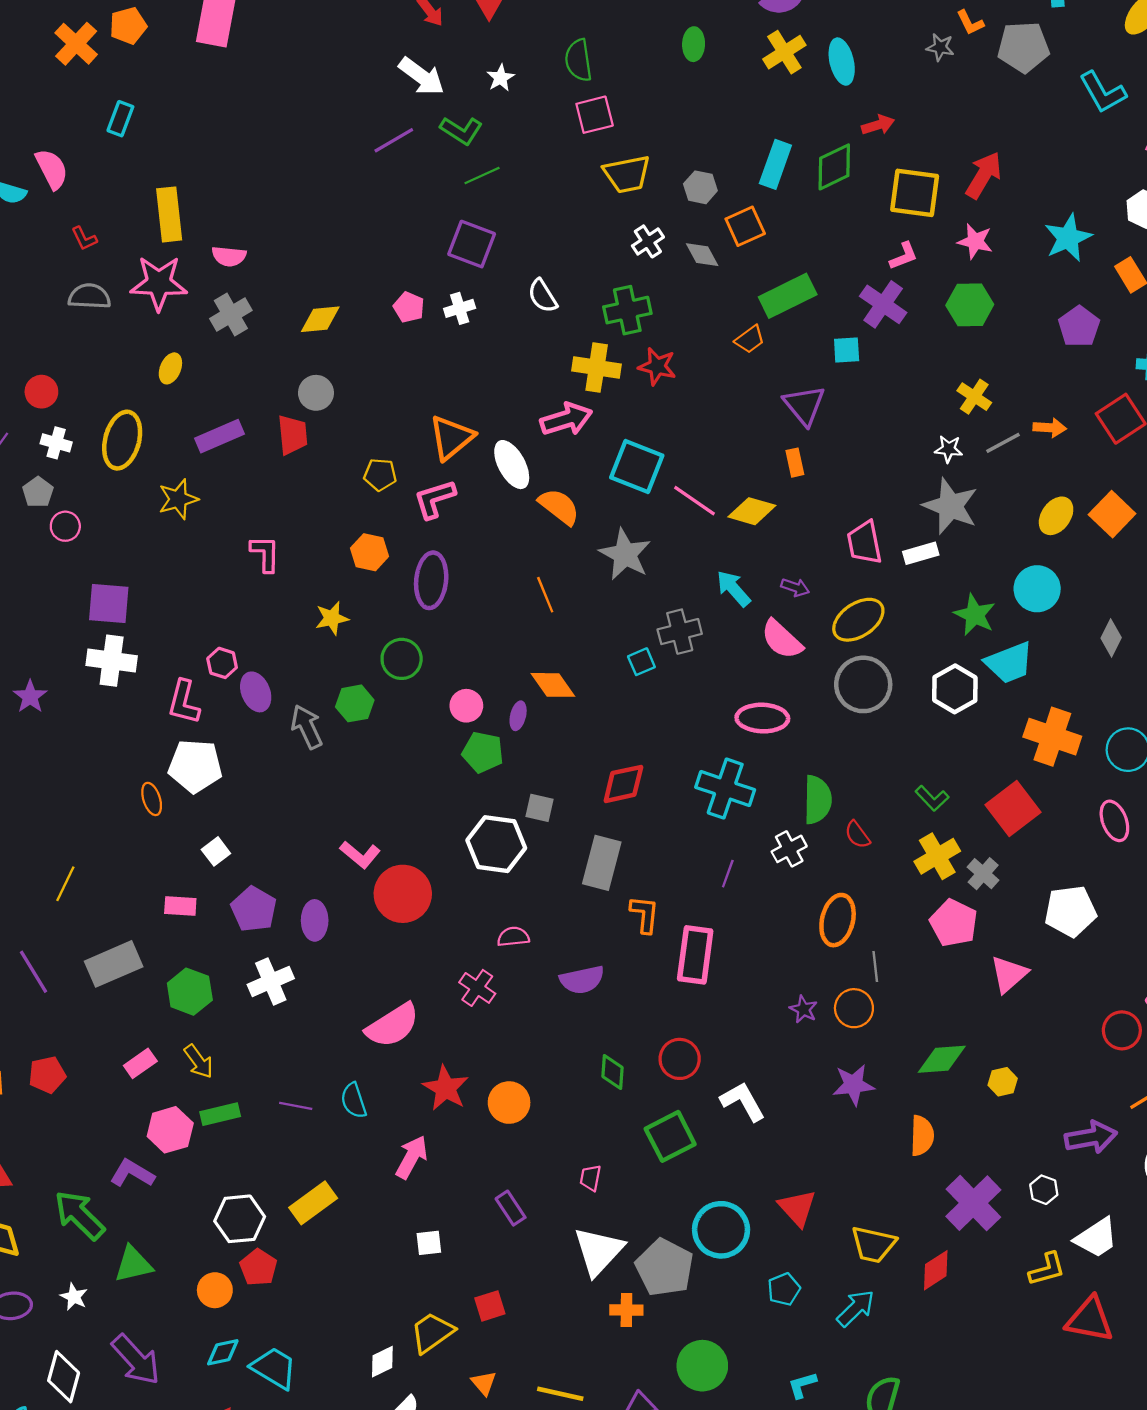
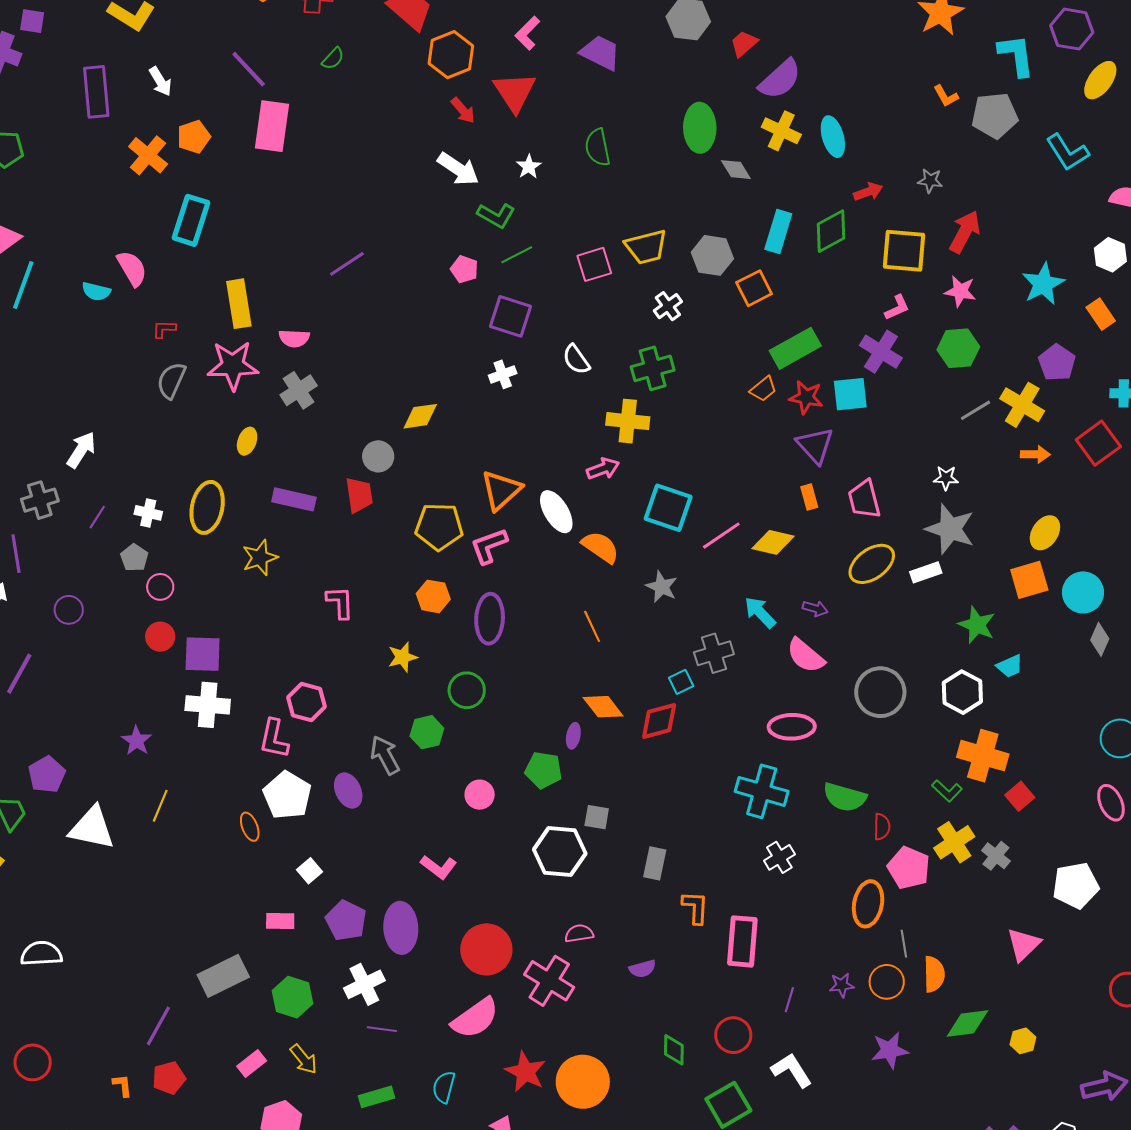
green ellipse: (694, 44) -> (700, 128), size x1.6
gray star: (940, 47) -> (930, 181), moved
yellow cross: (784, 52) -> (781, 131), turned -30
pink square: (595, 115) -> (594, 264), moved
cyan rectangle: (120, 119) -> (191, 220), size x1.6
purple line: (394, 140) -> (347, 264), moved
gray hexagon: (700, 187) -> (712, 255), size x1.4
red L-shape: (84, 238) -> (164, 329), turned 120
gray diamond: (702, 255) -> (736, 170), moved
gray semicircle: (89, 296) -> (171, 381), turned -66
pink pentagon: (409, 307) -> (464, 269), moved
yellow diamond: (320, 319) -> (420, 416), moved
cyan square: (847, 350) -> (850, 394), size x1.4
red star: (657, 366) -> (806, 397), moved
red circle: (41, 392) -> (160, 637), moved
yellow cross: (974, 397) -> (1022, 405), moved, size x1.4
pink arrow: (566, 419) -> (603, 469), size x0.7
purple rectangle: (220, 436) -> (294, 499), turned 39
gray line: (1003, 443) -> (975, 410), moved
yellow pentagon: (380, 475) -> (439, 527), size x1.6
pink line: (694, 501) -> (721, 536), turned -66
orange square: (1112, 514) -> (1029, 580), moved, turned 33
pink trapezoid: (864, 543) -> (864, 499), moved
gray star: (625, 554) -> (662, 587), size x0.7
cyan circle: (1037, 589) -> (1083, 592), moved
yellow ellipse: (858, 620) -> (872, 564), moved
pink hexagon: (222, 663) -> (307, 702), size x1.4
cyan trapezoid: (1009, 663) -> (1010, 666), size x0.6
purple ellipse: (256, 692) -> (348, 791), moved
pink circle: (466, 706) -> (480, 795), moved
orange cross: (1052, 737) -> (983, 756), moved
white pentagon: (195, 766) -> (287, 795), turned 30
red diamond: (623, 784) -> (659, 721), moved
green semicircle: (817, 800) -> (845, 797), turned 108
red square: (1013, 808) -> (1020, 796), size x0.6
red semicircle: (857, 835) -> (882, 827), turned -140
white cross: (789, 849) -> (779, 857), moved
gray rectangle: (602, 863) -> (655, 863), size x0.7
purple line: (728, 874) -> (789, 1000), moved
yellow line: (65, 884) -> (160, 806), moved
red circle: (403, 894) -> (486, 949), moved
purple ellipse: (315, 920) -> (401, 928), size x1.4
pink pentagon: (954, 923) -> (909, 868), moved
purple line: (34, 972) -> (158, 1026), moved, turned 63
purple semicircle: (582, 980) -> (642, 969), size x0.7
pink cross: (477, 988) -> (549, 981), size x1.5
purple star: (804, 1009) -> (842, 985), turned -30
cyan semicircle: (354, 1101) -> (444, 1087), turned 36
orange circle: (509, 1103) -> (583, 1082), size x1.4
purple line: (296, 1106) -> (382, 1029), moved
green rectangle: (220, 1114) -> (377, 1097), moved
orange semicircle: (922, 1136) -> (934, 974), moved

